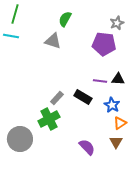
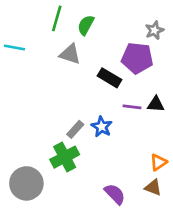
green line: (15, 14) -> (57, 18), moved
black rectangle: (83, 97) -> (110, 78), moved
blue star: (112, 105) -> (102, 127), moved
brown triangle: (116, 142) -> (153, 187), turned -40

